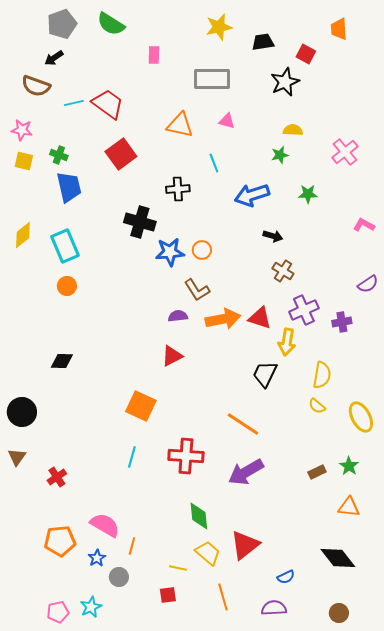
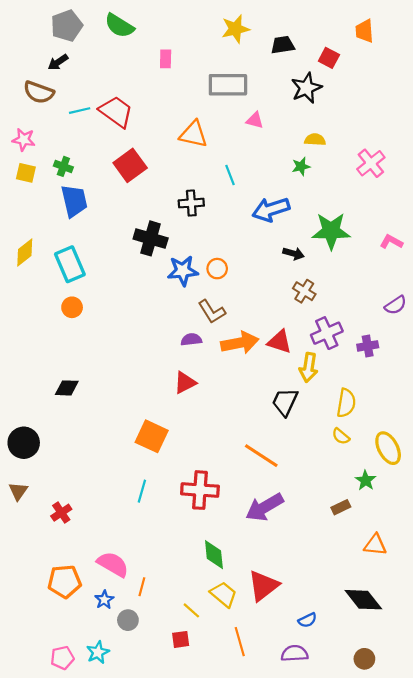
pink triangle: (227, 121) -> (255, 120), moved
green star: (308, 194) -> (331, 231), moved, size x1.8
green star: (349, 466) -> (366, 480), moved
yellow line: (178, 568) -> (191, 610), turned 30

